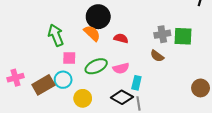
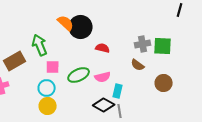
orange semicircle: (92, 33) -> (66, 23), moved
brown rectangle: (43, 85) -> (15, 61), moved
brown circle: (201, 88) -> (164, 83), moved
yellow circle: (83, 98) -> (48, 106), moved

